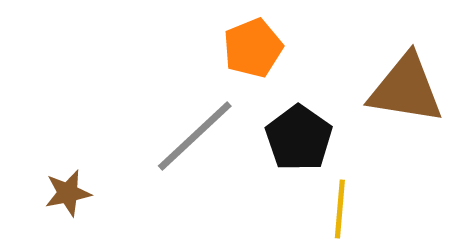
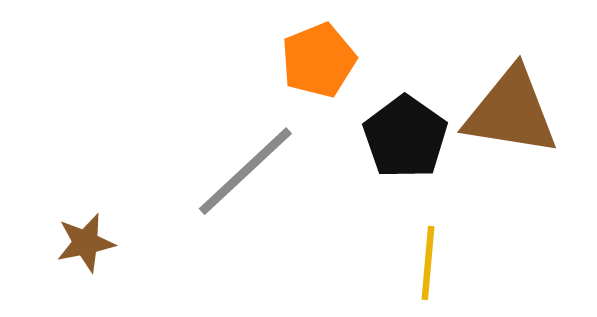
black pentagon: (299, 138) -> (405, 137), moved

